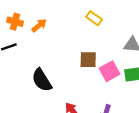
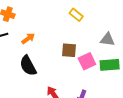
orange arrow: (39, 25) -> (28, 39), moved

